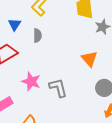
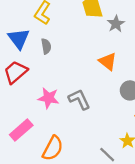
blue triangle: (15, 24) -> (19, 39), size x1.5

